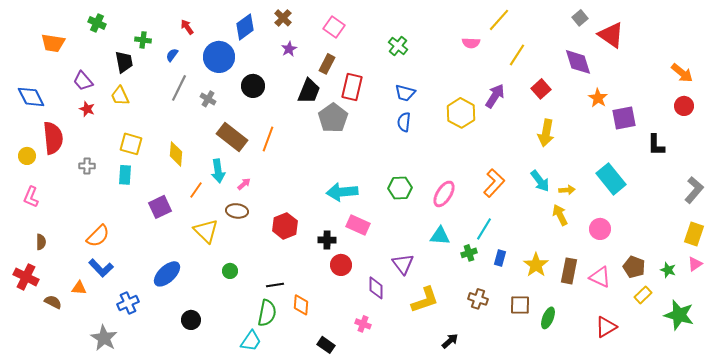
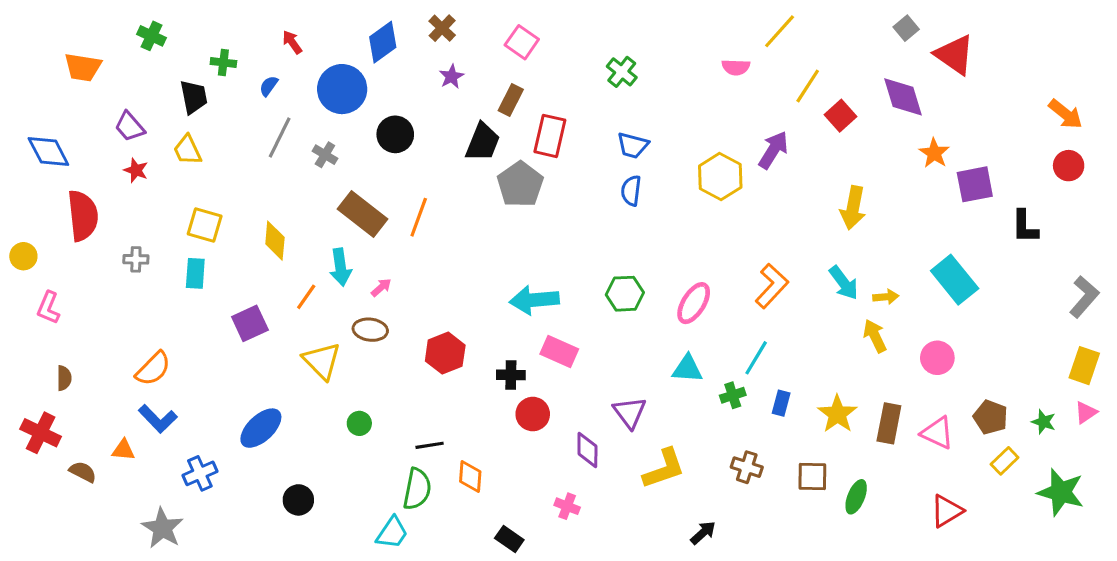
red square: (541, 89) -> (840, 116), moved
yellow circle: (27, 156) -> (23, 256), moved

